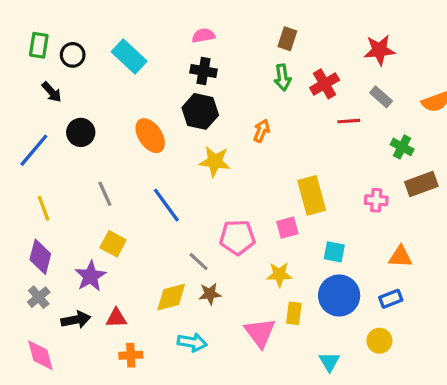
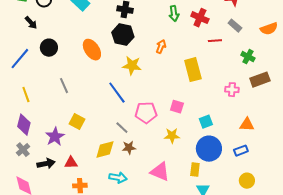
red cross: (325, 84) -> (200, 18), turned -36
yellow rectangle: (312, 195) -> (193, 70), moved
blue line: (166, 205) -> (117, 93), moved
pink square: (287, 228) -> (177, 107), turned 32
yellow square: (113, 244) -> (77, 122), moved
cyan square: (334, 252) -> (206, 122), turned -32
yellow rectangle: (294, 313) -> (195, 170), moved
pink triangle: (260, 333) -> (160, 172), turned -30
yellow circle: (379, 341) -> (247, 181), moved

